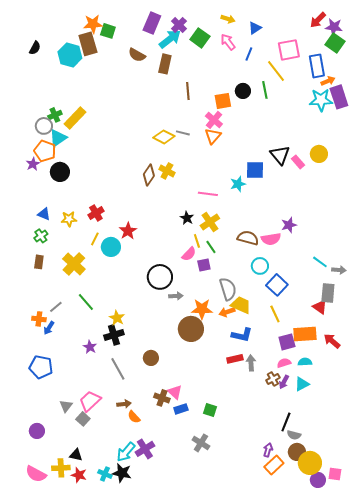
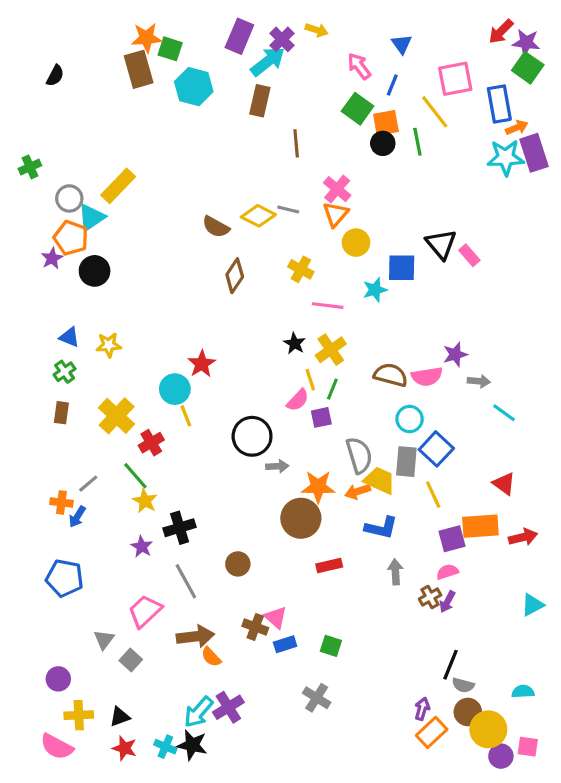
yellow arrow: (228, 19) -> (317, 30), moved
blue triangle: (255, 28) -> (402, 44), turned -32
green square: (200, 38) -> (358, 109), moved
cyan hexagon: (70, 55) -> (194, 87), moved
brown semicircle: (137, 55) -> (216, 227), moved
orange square: (223, 101) -> (386, 123), moved
green cross: (55, 115) -> (30, 167), moved
yellow circle: (319, 154) -> (356, 243), moved
yellow cross: (167, 171) -> (301, 269), moved
red cross: (96, 213) -> (151, 443), moved
yellow line: (95, 239) -> (186, 416), moved, turned -48
green line: (211, 247) -> (332, 389), turned 56
gray arrow: (339, 270) -> (479, 381), moved
gray rectangle: (328, 293) -> (406, 462), moved
yellow star: (117, 318) -> (145, 501), moved
red arrow: (332, 341) -> (523, 537), turned 126
red rectangle: (235, 359) -> (329, 565), moved
cyan semicircle: (305, 362) -> (523, 692), moved
cyan triangle: (302, 384) -> (532, 605), moved
pink trapezoid: (90, 401) -> (145, 611), moved
brown arrow: (124, 404) -> (195, 636), size x1.6
black triangle: (76, 455) -> (120, 717), turned -32
yellow cross: (61, 468) -> (79, 715), moved

